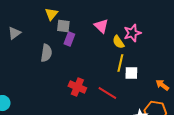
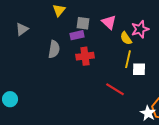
gray square: (63, 26) -> (83, 23), moved
purple rectangle: (69, 39) -> (77, 35), turned 56
red cross: (77, 87) -> (85, 56), moved, turned -30

